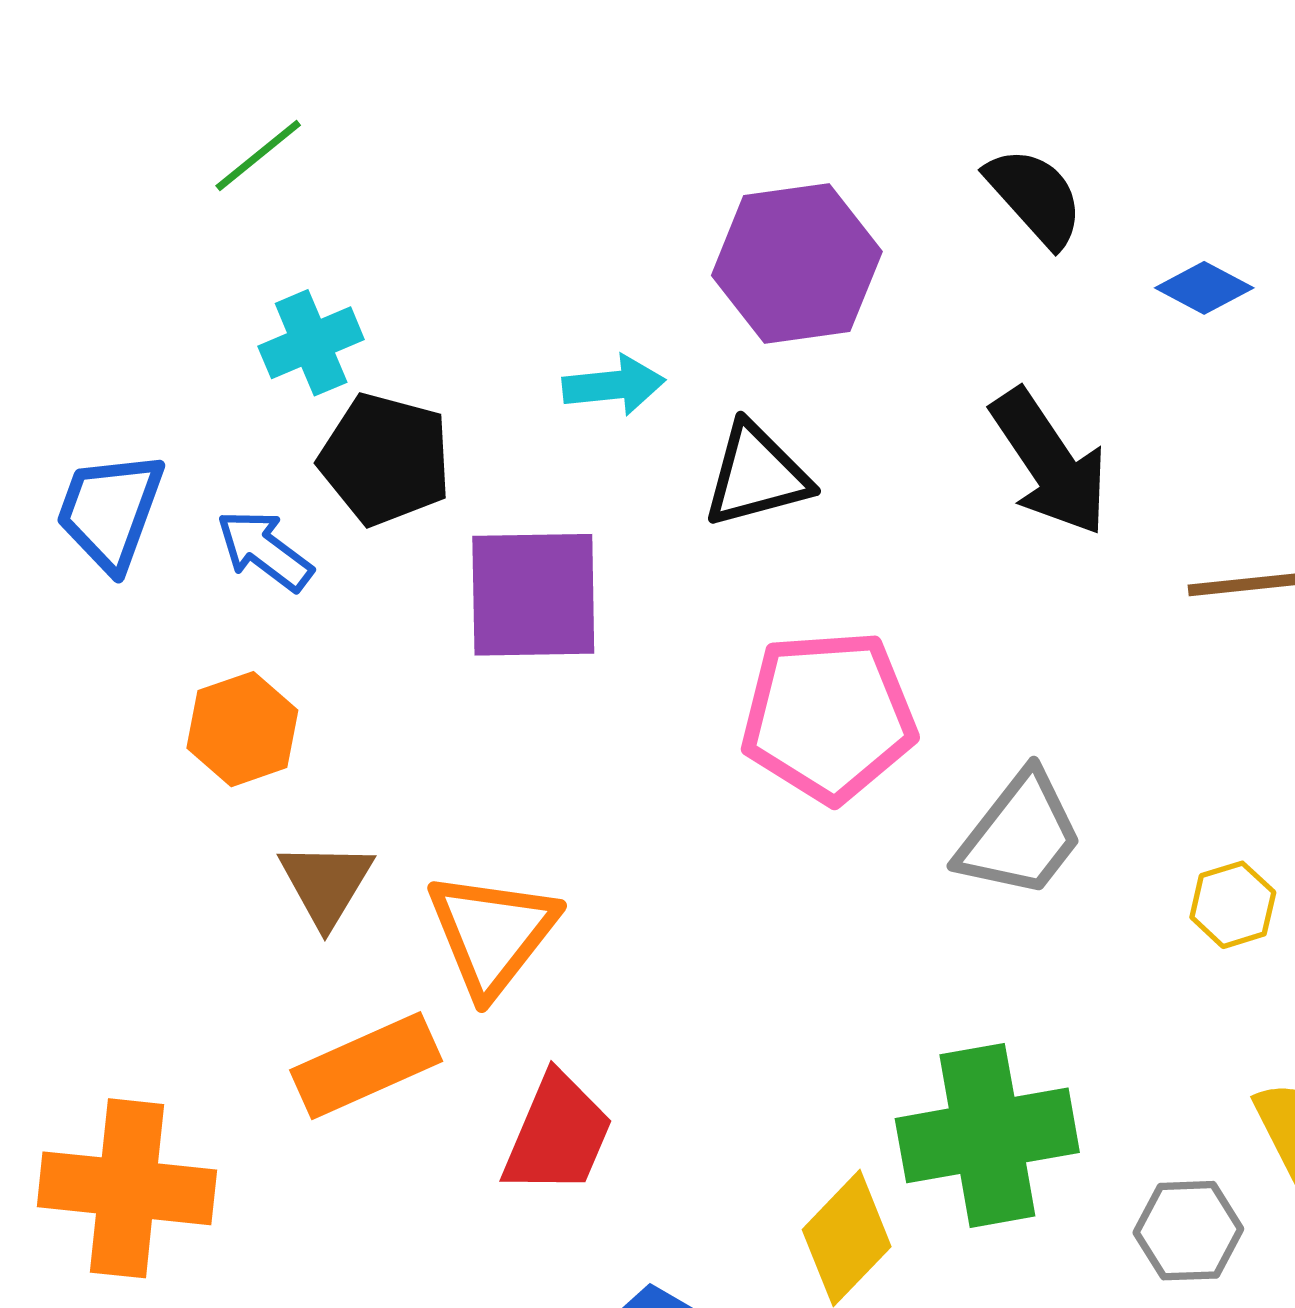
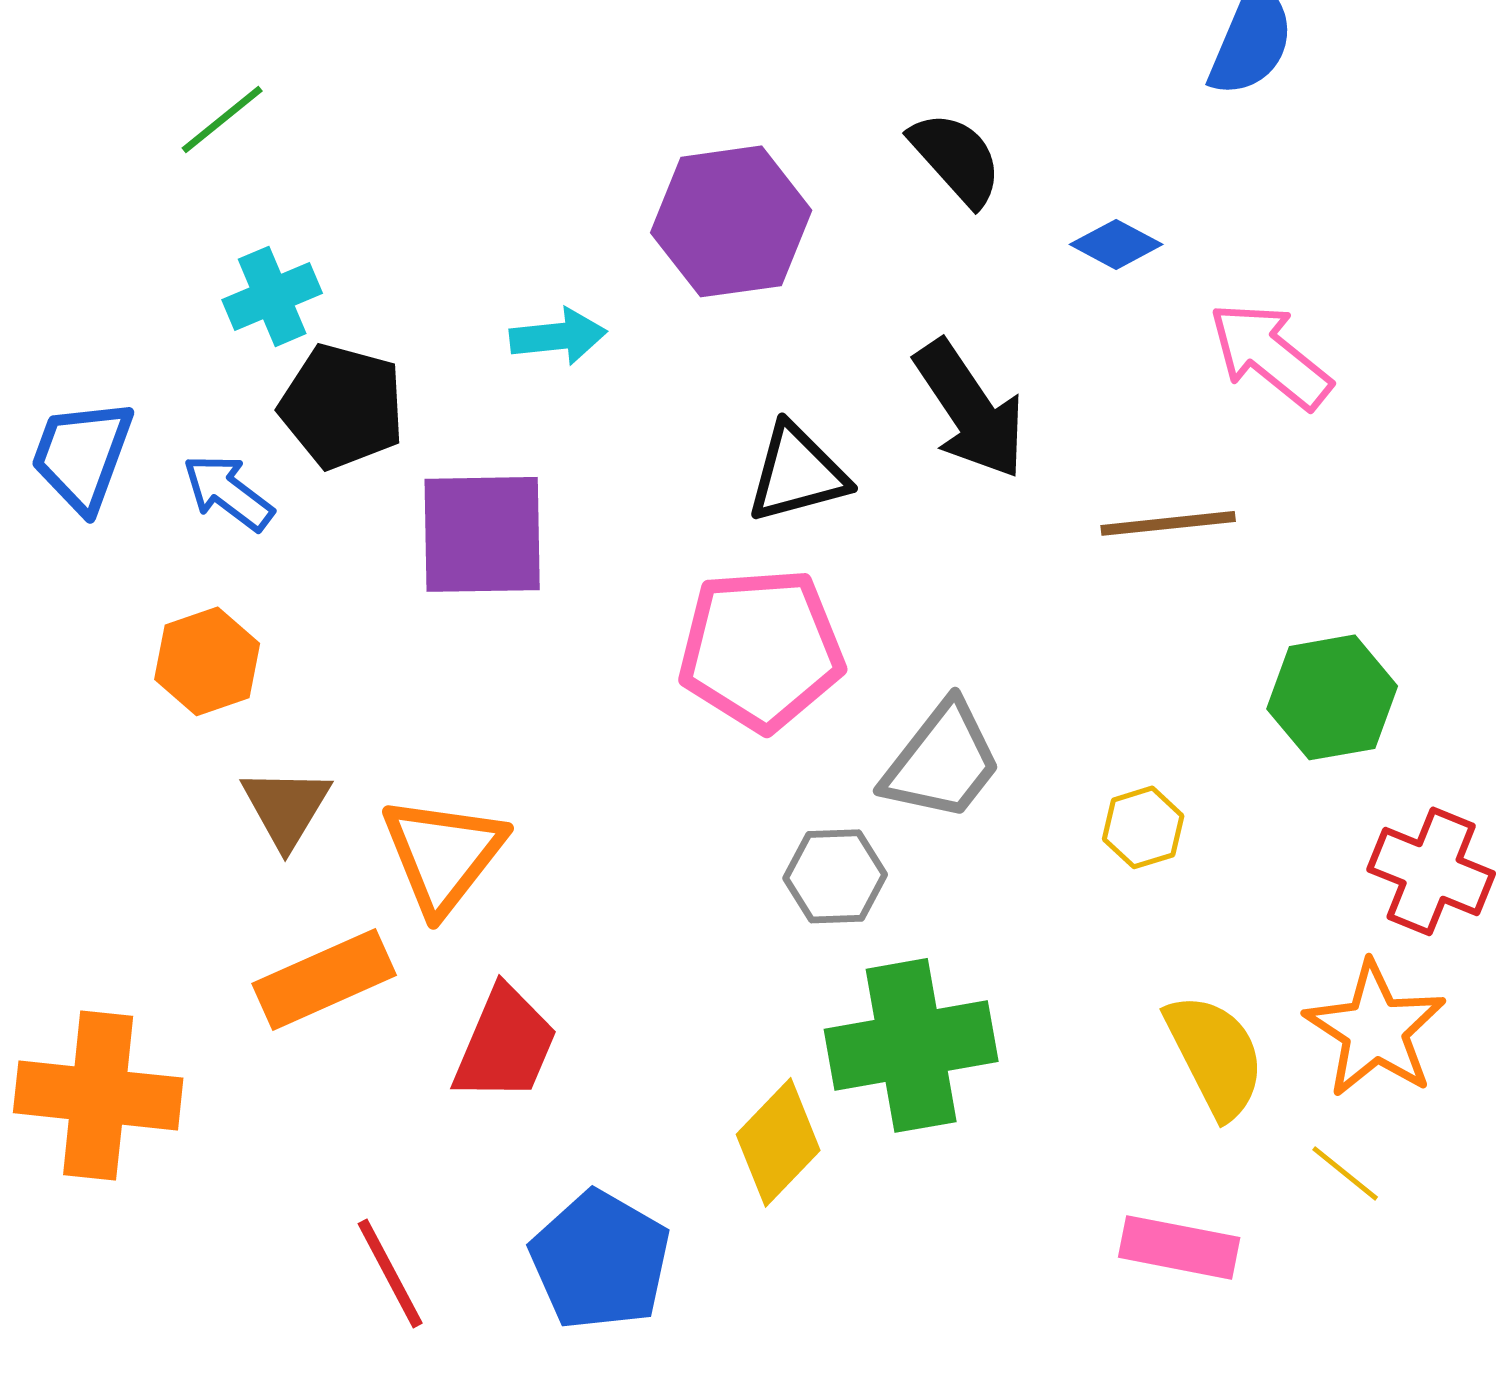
black triangle: (757, 475) -> (797, 473), moved
gray hexagon: (1188, 1231) -> (835, 876), moved

